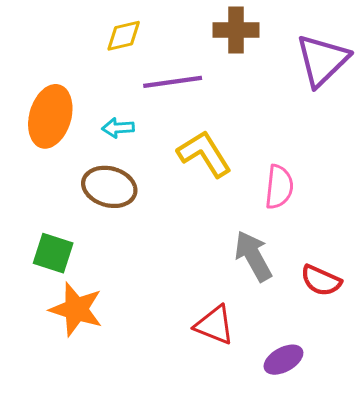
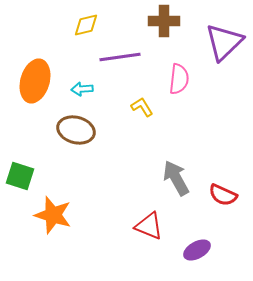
yellow L-shape: (204, 154) -> (142, 107), size x0.6
pink semicircle: (279, 187) -> (179, 79), moved
green square: (53, 253) -> (20, 176), moved

